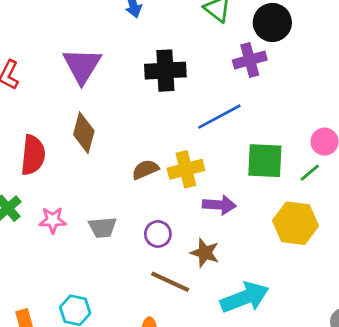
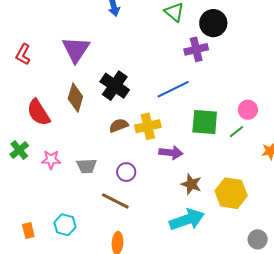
black cross: (165, 71) -> (115, 86), moved, turned 36
red semicircle: (33, 155) -> (38, 112), turned 140
yellow hexagon: (296, 223) -> (231, 193), moved
brown star: (205, 253) -> (191, 184), moved
brown line: (170, 282) -> (115, 201), moved

